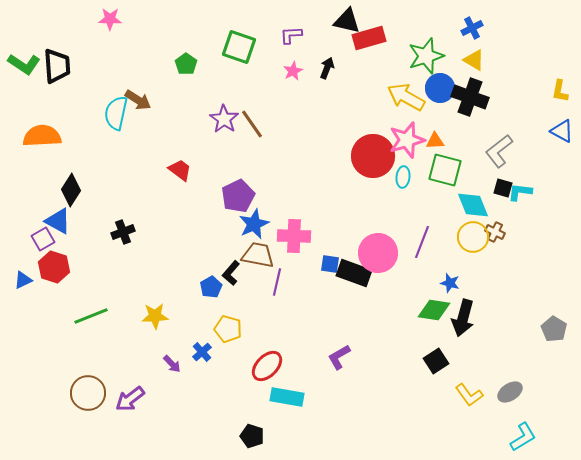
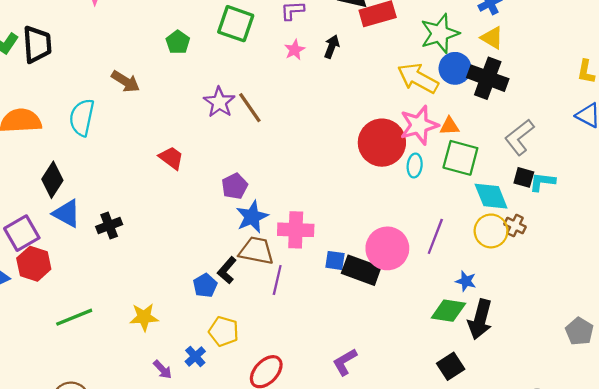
cyan semicircle: (116, 113) -> (82, 117), moved
purple pentagon: (238, 196) -> (235, 186), size x0.7
blue triangle: (58, 221) -> (67, 213), moved
purple square: (43, 239) -> (22, 233), size x1.4

